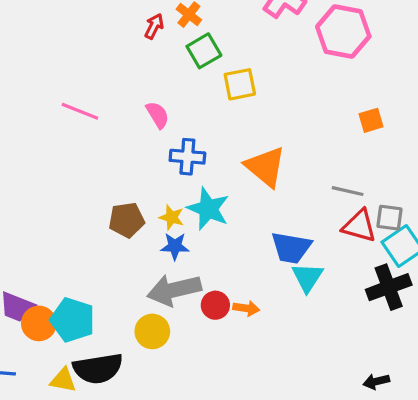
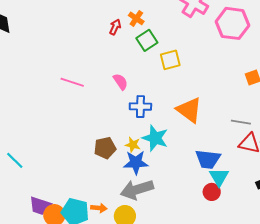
blue star: (175, 246) -> (136, 162), size x1.4
red circle: (215, 305) -> (212, 192), moved
orange arrow: (246, 308) -> (99, 208), moved

